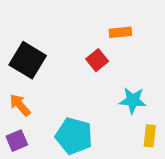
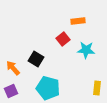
black square: (28, 60) -> (36, 59), moved, size x0.7
cyan star: (133, 100) -> (86, 50), moved

